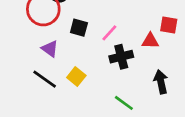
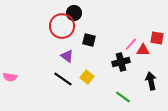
pink line: (109, 33) -> (131, 44), moved

